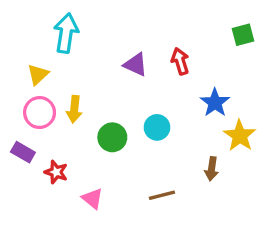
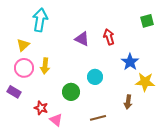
yellow star: (240, 136) -> (145, 82), turned -30
green circle: (112, 137) -> (71, 92), moved
red star: (56, 172) -> (41, 108), moved

